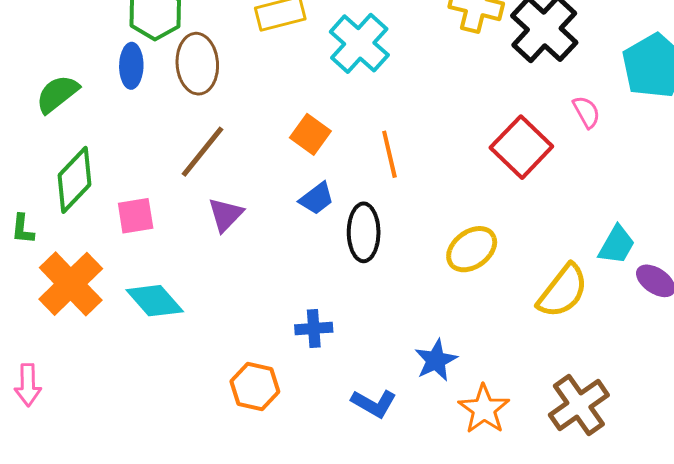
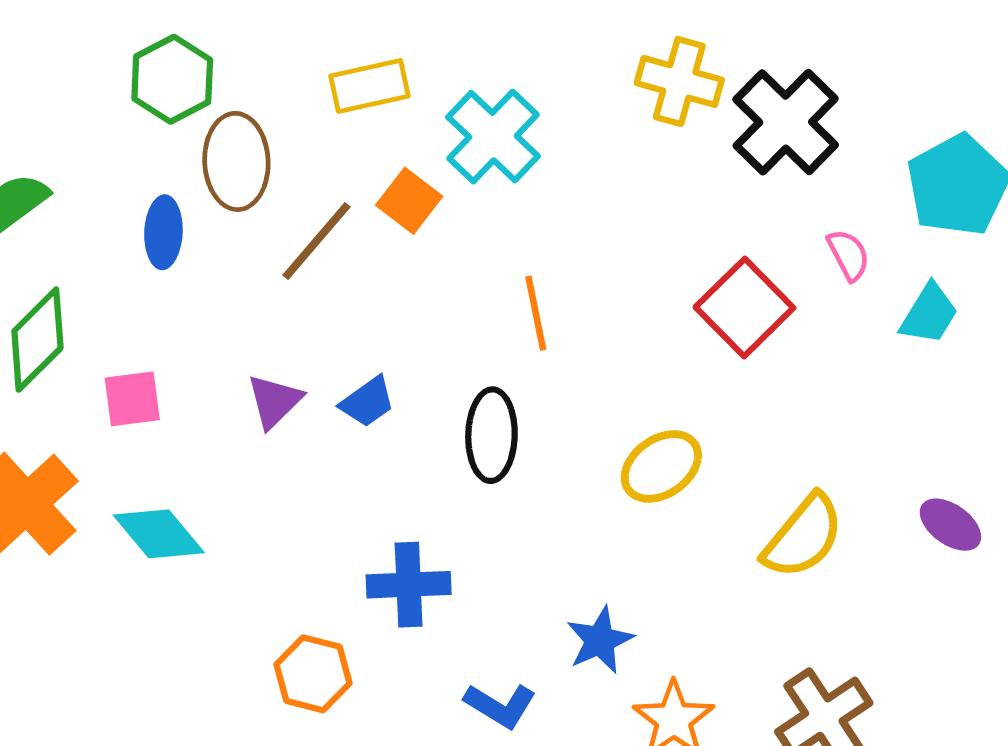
blue ellipse: (131, 66) -> (163, 232), moved
orange square: (310, 134) -> (409, 201), moved
brown line: (202, 152) -> (316, 241), moved
blue trapezoid: (317, 198) -> (368, 402), moved
cyan trapezoid: (617, 245) -> (929, 314), moved
blue cross: (314, 328) -> (409, 585), size x1.4

